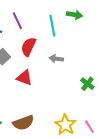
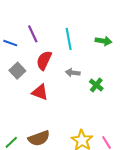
green arrow: (74, 15) -> (103, 41), moved
green cross: (87, 84) -> (96, 85), moved

